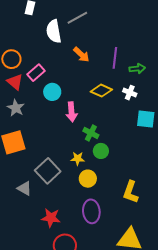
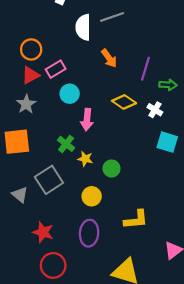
red triangle: (15, 82) -> (30, 75), turned 42
green cross: (91, 133) -> (66, 144), moved
yellow star: (78, 159) -> (85, 159), moved
yellow L-shape: (131, 192) -> (136, 220), turned -125

